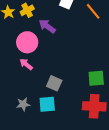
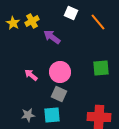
pink circle: (27, 42) -> (60, 72), moved
green square: (96, 78) -> (101, 68), moved

